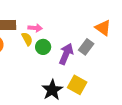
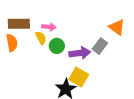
purple arrow: (66, 54) -> (80, 53), turned 60
yellow square: (77, 85) -> (79, 77), moved

